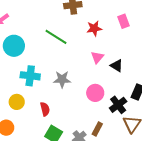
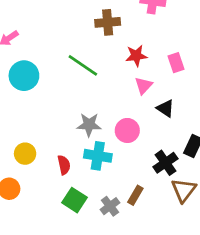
pink rectangle: (124, 21) -> (176, 63), moved
pink triangle: (97, 57) -> (144, 86), moved
cyan cross: (30, 76) -> (98, 156), moved
pink circle: (95, 93) -> (127, 130), moved

